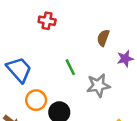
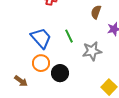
blue trapezoid: (19, 70) -> (41, 38), moved

